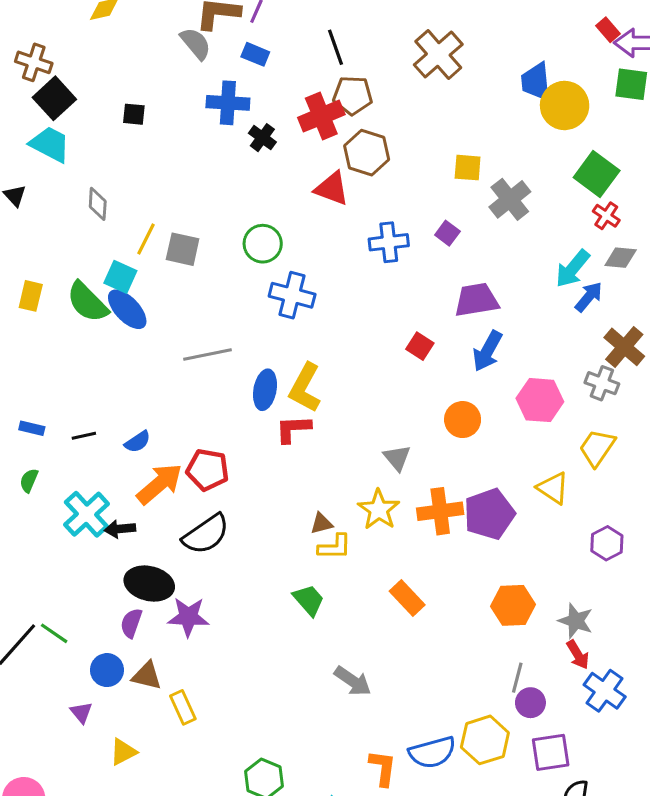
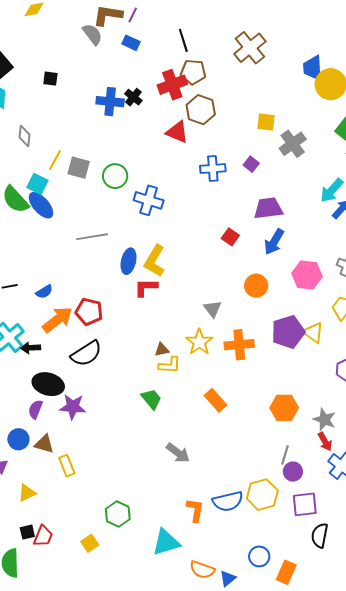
blue cross: (228, 103) -> (110, 102), moved
green circle: (263, 244) -> (115, 176), moved
purple pentagon: (489, 514) -> (288, 332), moved

